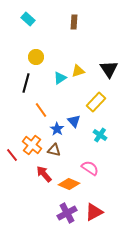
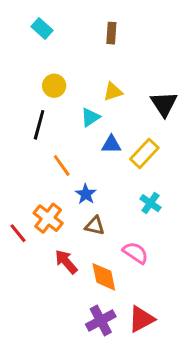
yellow triangle: (78, 71) -> (113, 92), moved
blue triangle: (74, 121) -> (111, 144), moved, turned -48
brown triangle: (54, 150) -> (95, 226), moved
orange diamond: (69, 184) -> (104, 277), turned 55

